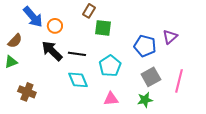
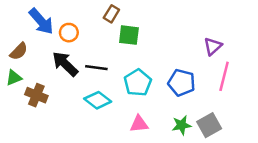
blue pentagon: (145, 46) -> (182, 83), moved
gray square: (151, 77) -> (209, 125), moved
cyan diamond: (78, 80) -> (98, 100), turned -30
pink line: (179, 81) -> (224, 76), moved
brown cross: (27, 92) -> (36, 95), moved

